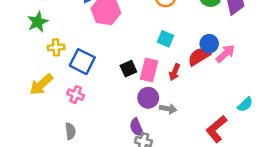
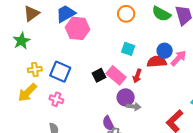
yellow cross: (56, 47) -> (35, 70), moved
red semicircle: (199, 56) -> (157, 62), turned 30
pink rectangle: (149, 70) -> (116, 75), turned -60
purple circle: (148, 98) -> (126, 97), moved

